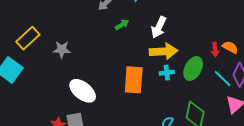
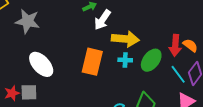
white arrow: (159, 27) -> (102, 20), moved
gray star: (62, 49) -> (27, 21), size x1.4
red arrow: (215, 50) -> (175, 45), size x1.5

